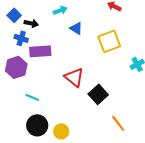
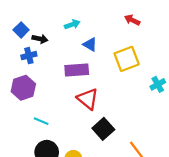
blue cross: (21, 38) -> (29, 56), turned -32
purple rectangle: (40, 51) -> (77, 70), moved
black square: (98, 94) -> (103, 129), moved

